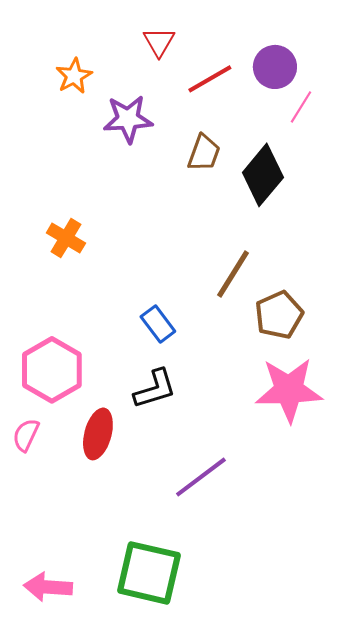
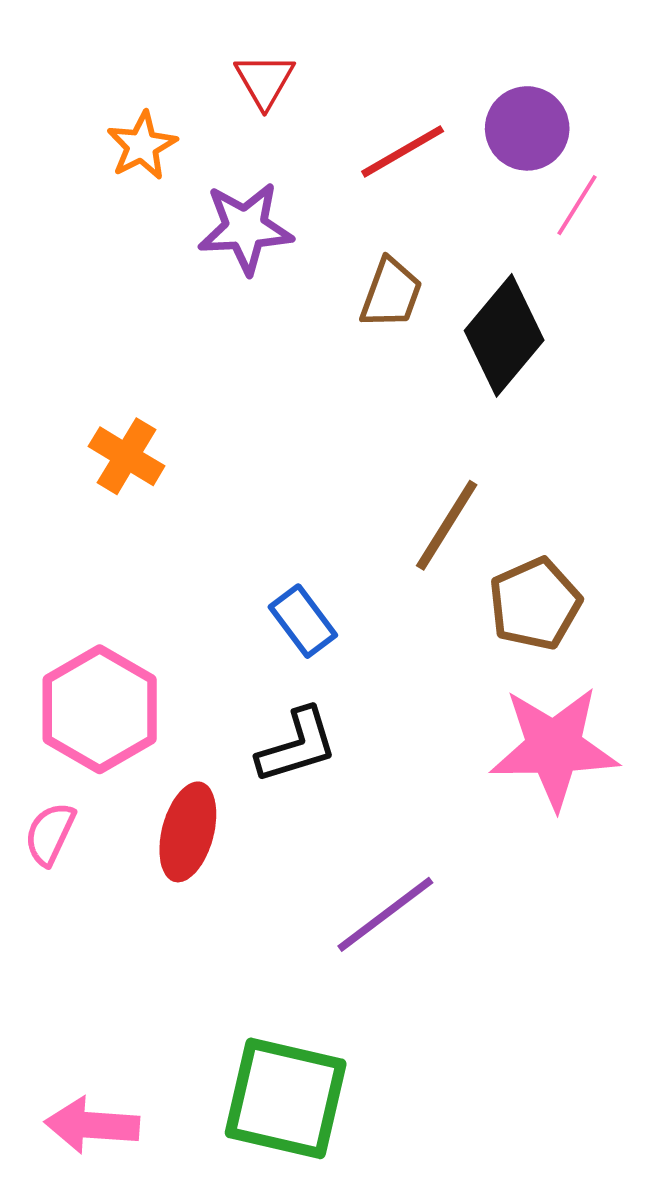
red triangle: (159, 42) -> (265, 81), moved

